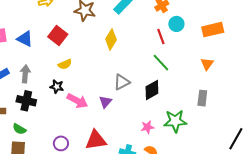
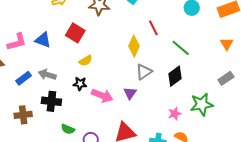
red line: (161, 37) -> (153, 28), moved
yellow diamond: (111, 39) -> (134, 46), moved
gray arrow: (25, 74) -> (47, 75), turned -72
gray rectangle: (202, 98) -> (226, 78), turned 56
green semicircle: (19, 129) -> (68, 129), moved

